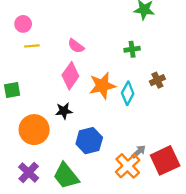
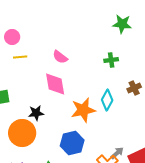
pink diamond: (70, 76) -> (55, 84), turned -45
orange star: (102, 86) -> (83, 110), moved
black star: (64, 111) -> (36, 113), moved

